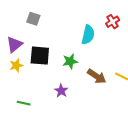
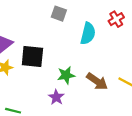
gray square: (33, 19) -> (59, 14), moved
green star: (70, 61) -> (66, 75), moved

